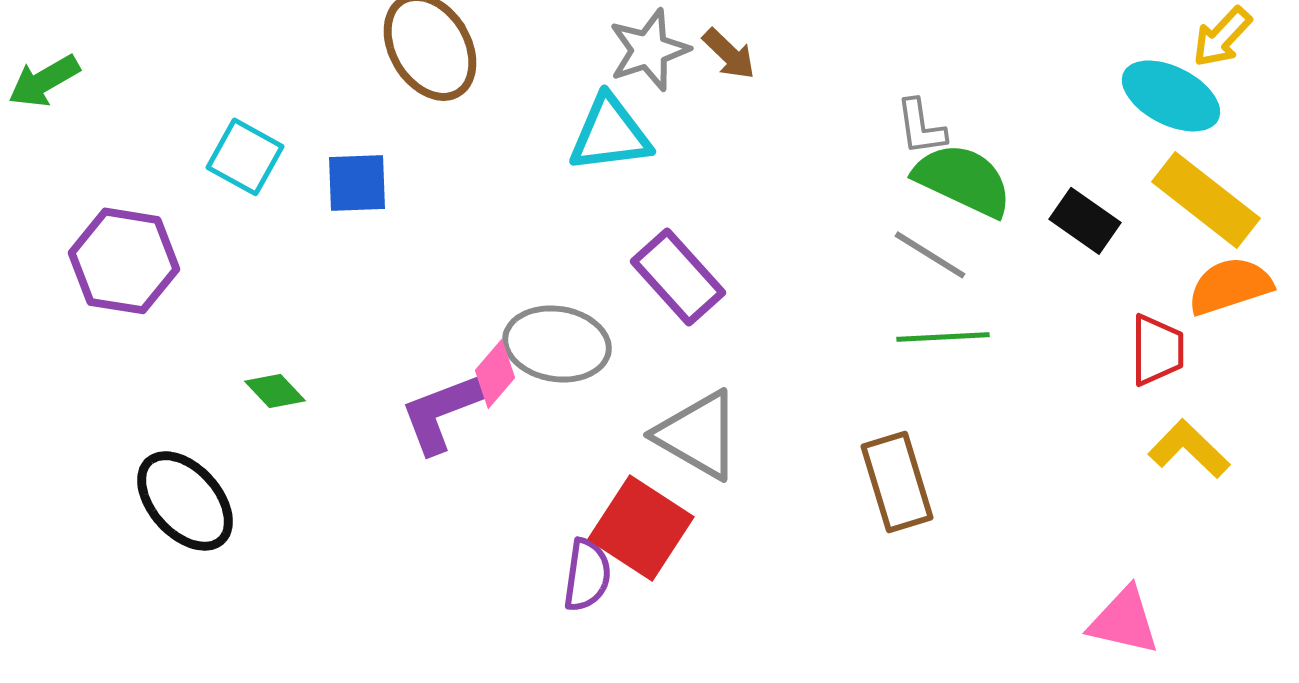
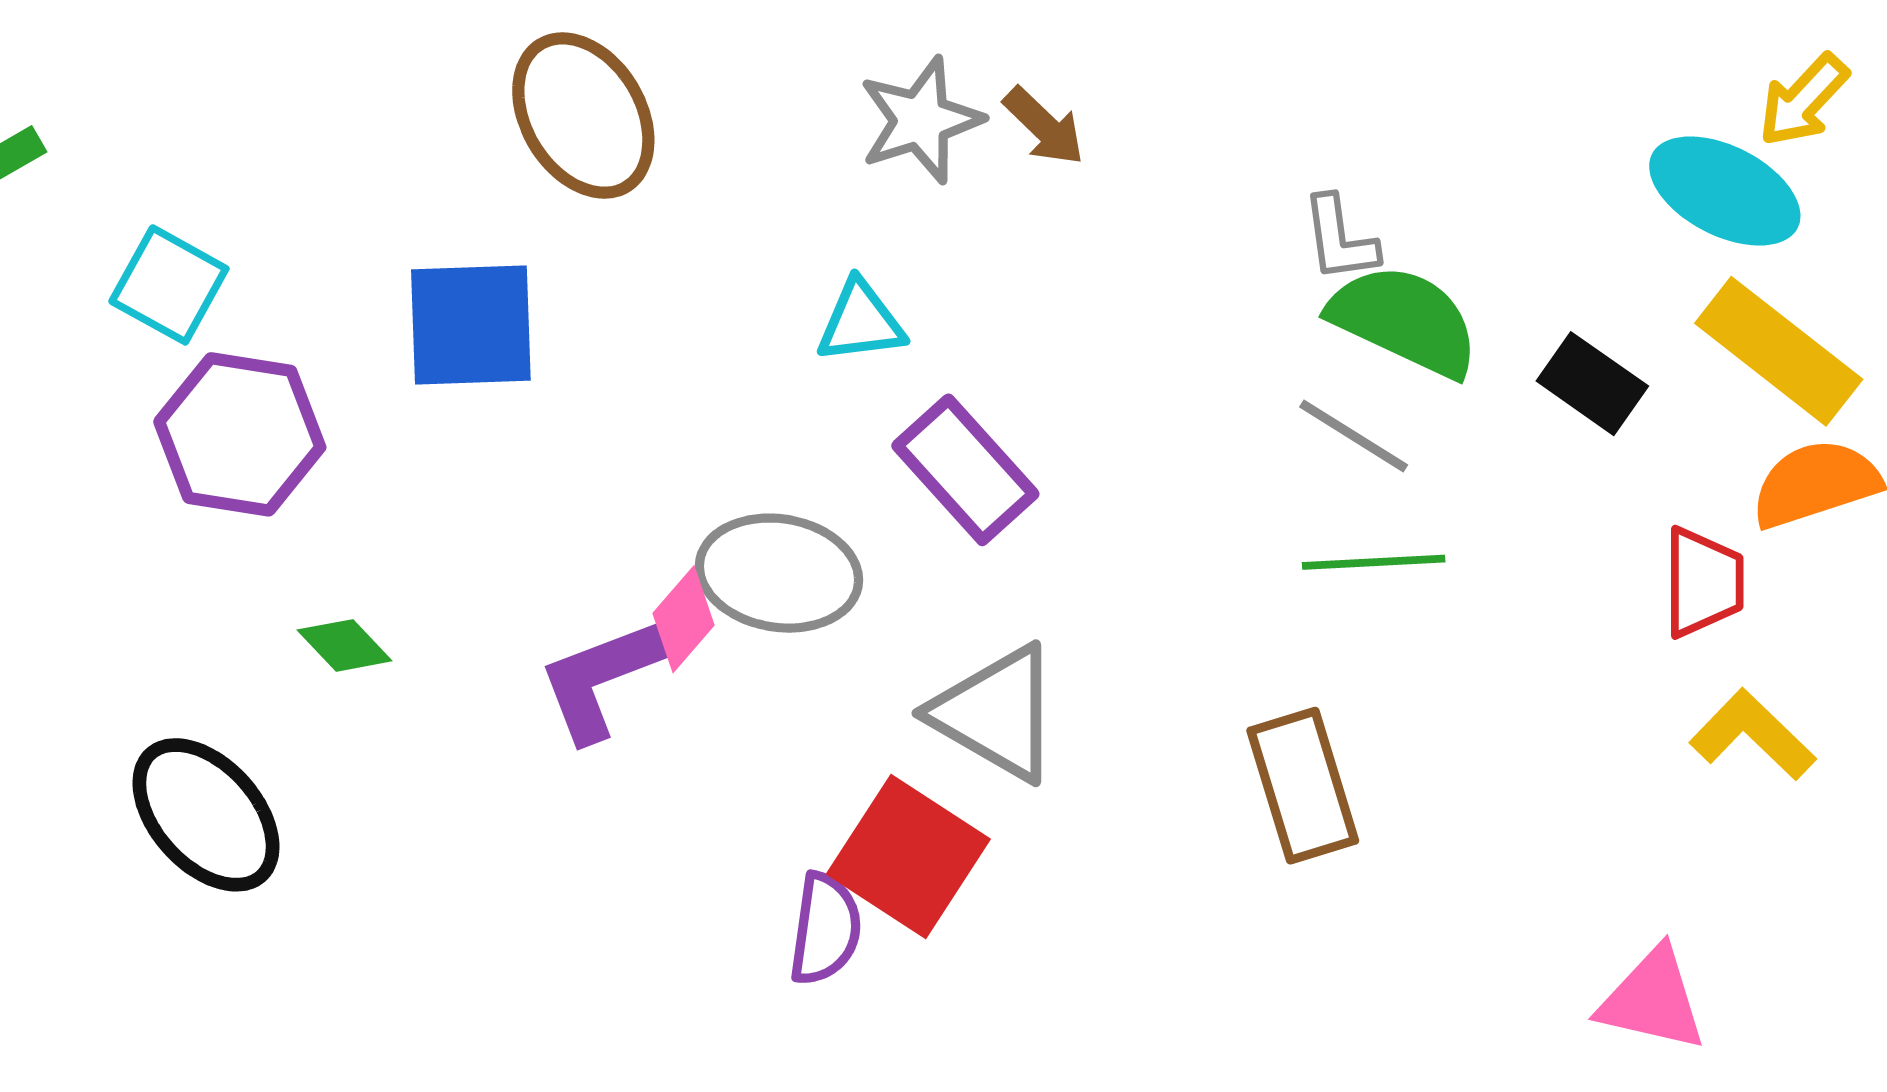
cyan triangle: (610, 134) -> (861, 322), moved, size x0.7
cyan square: (245, 157) -> (169, 285), moved
blue square: (357, 183) -> (471, 325), size x1.4
purple hexagon: (124, 261) -> (240, 434), moved

